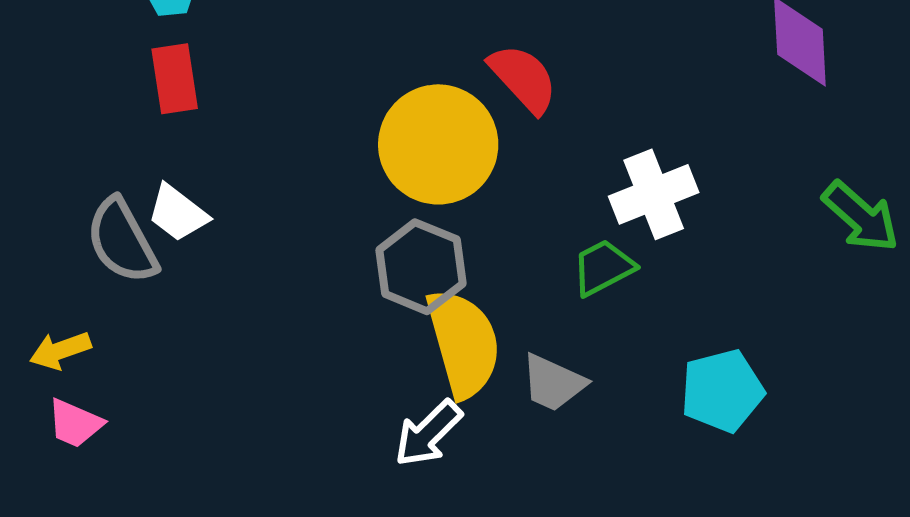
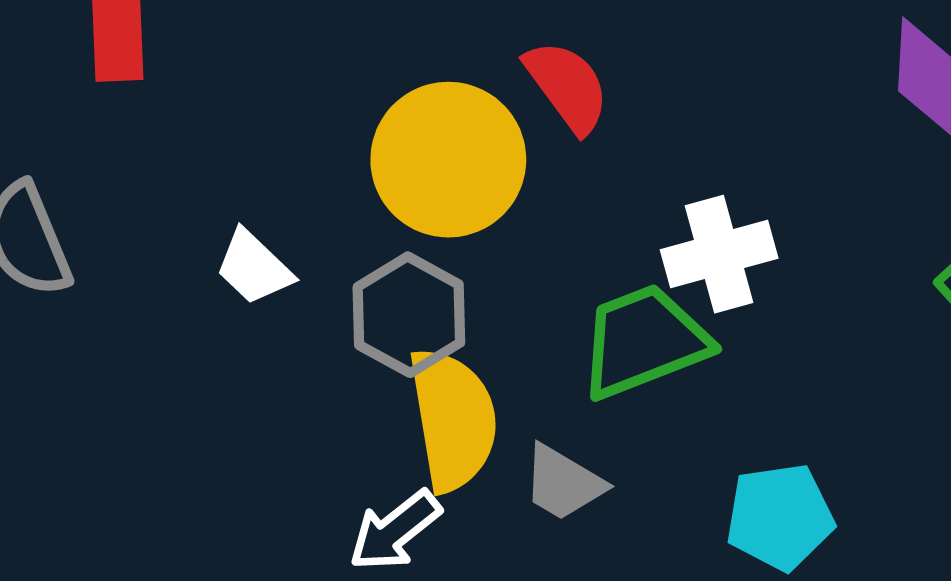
white trapezoid: (178, 213) -> (254, 267), moved
green trapezoid: (603, 267) -> (644, 341), size x1.6

